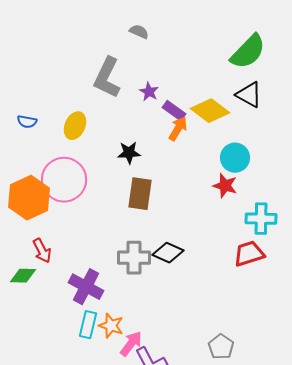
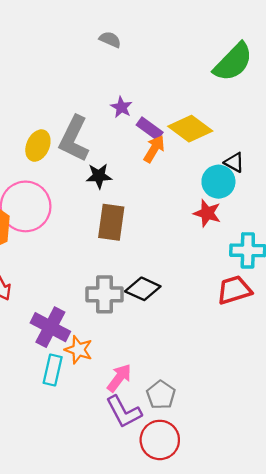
gray L-shape: (107, 78) -> (74, 139), moved
black triangle: (249, 95) -> (234, 162), moved, size x0.7
orange star: (111, 326) -> (79, 350), moved
pink arrow: (131, 344) -> (119, 378), moved
gray pentagon: (221, 347) -> (161, 395), moved

